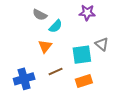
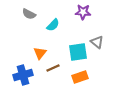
gray semicircle: (40, 15) -> (29, 14), moved
orange triangle: (45, 46) -> (40, 53), moved

